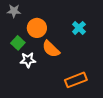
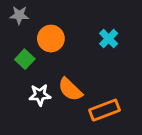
orange semicircle: (51, 49) -> (70, 89), moved
white star: (28, 60) -> (40, 95), moved

